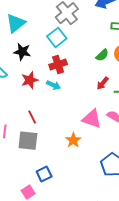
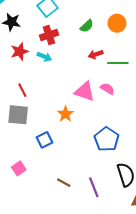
green semicircle: (102, 55) -> (87, 26), moved
red arrow: (103, 83) -> (96, 54), turned 32
blue square: (44, 174) -> (45, 140), moved

